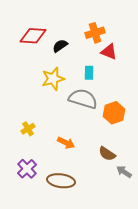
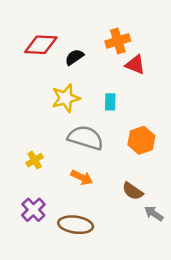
cyan rectangle: (89, 73) -> (110, 102), moved
gray semicircle: (83, 99) -> (86, 138), moved

